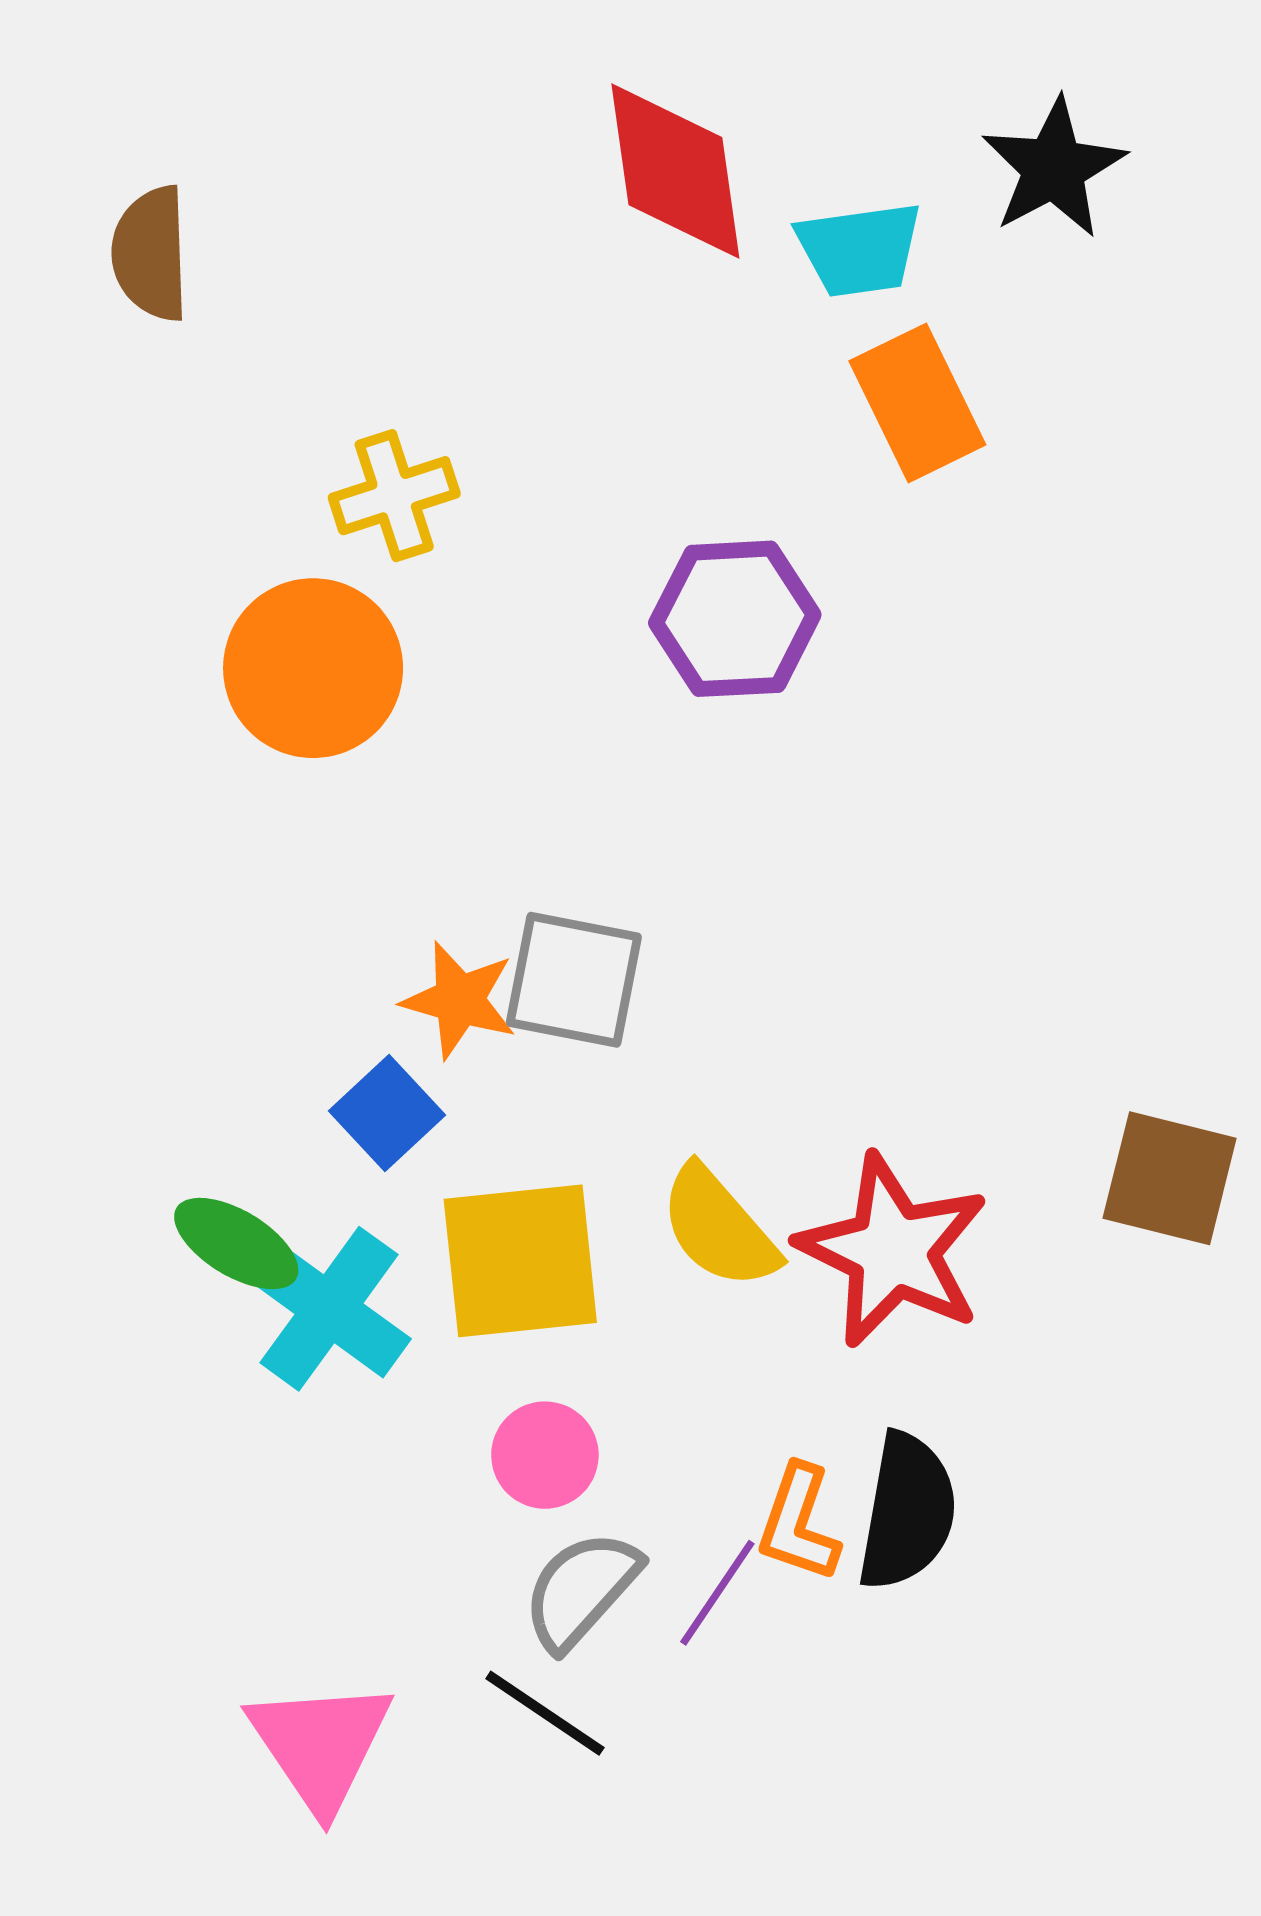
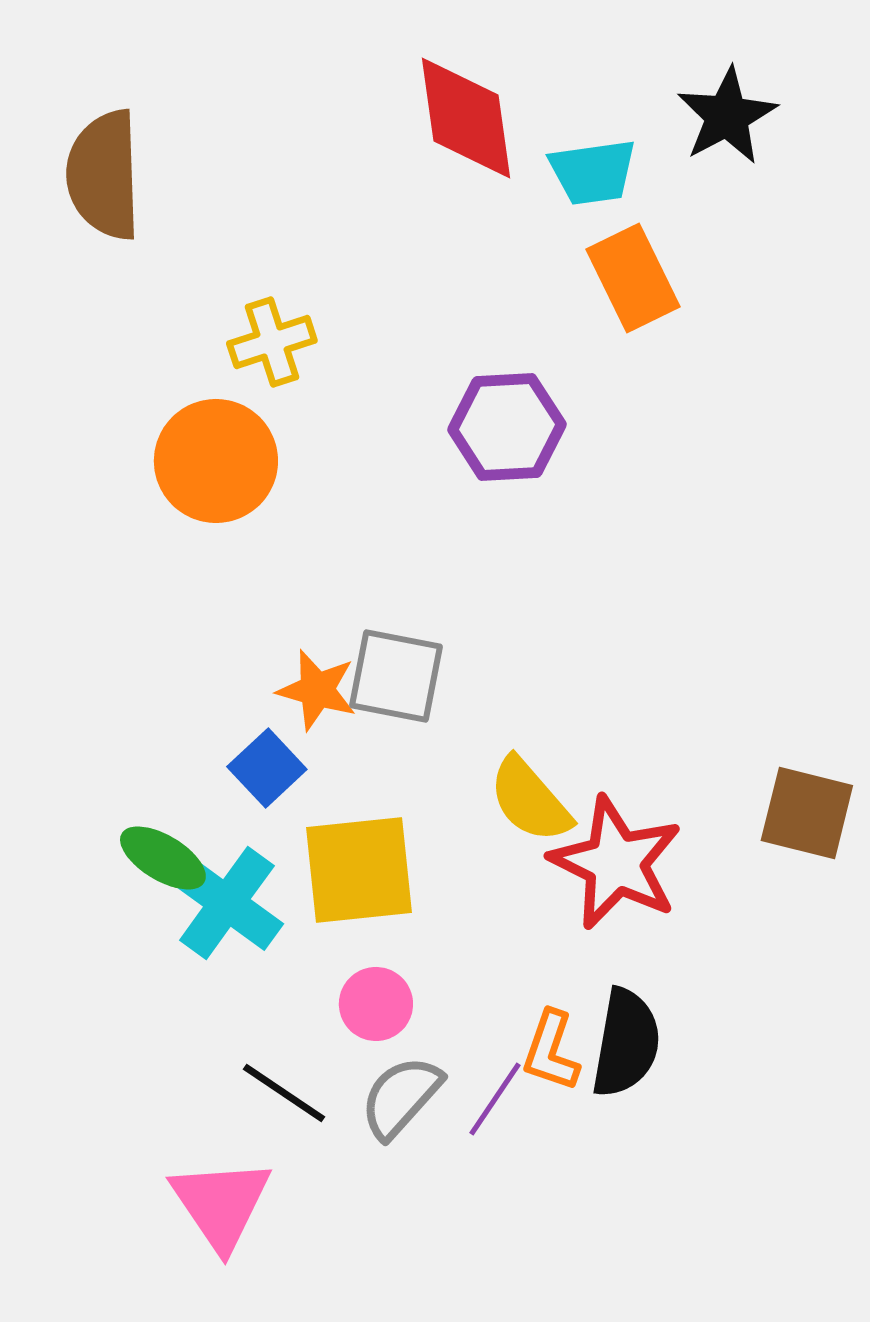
brown semicircle: (151, 254) -> (104, 175), size x1.4
yellow semicircle: (719, 1228) -> (530, 800), moved
black line: (545, 1713) -> (284, 1093), moved

